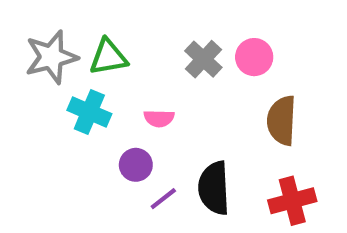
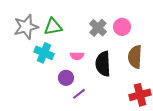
black semicircle: (214, 188) -> (103, 64), moved

